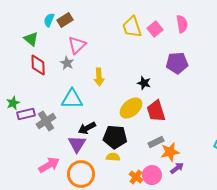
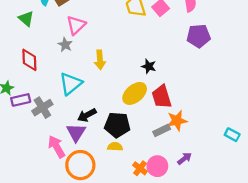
purple pentagon: (177, 63) -> (199, 36), moved
red diamond: (38, 65) -> (29, 60), moved
cyan triangle: (72, 99) -> (71, 84), turned -40
orange star: (170, 152) -> (177, 121), moved
pink arrow: (49, 165) -> (56, 147), moved, turned -90

